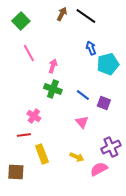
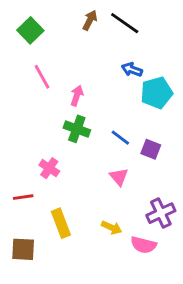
blue arrow: (91, 48) -> (132, 70), turned -48
red line: (24, 135) -> (23, 197), moved
pink semicircle: (99, 169) -> (144, 245), turned -138

